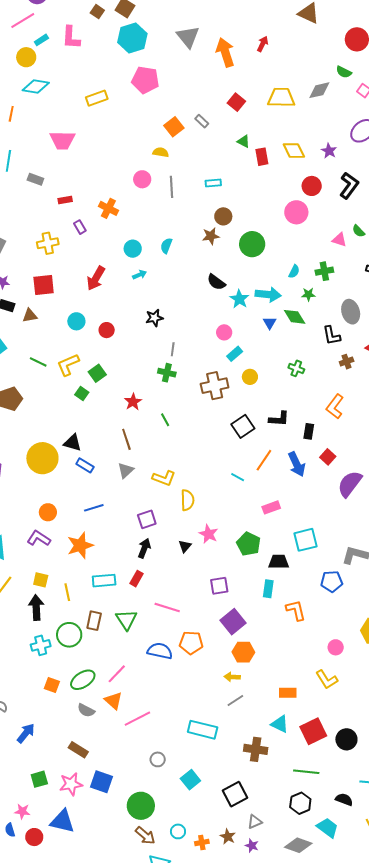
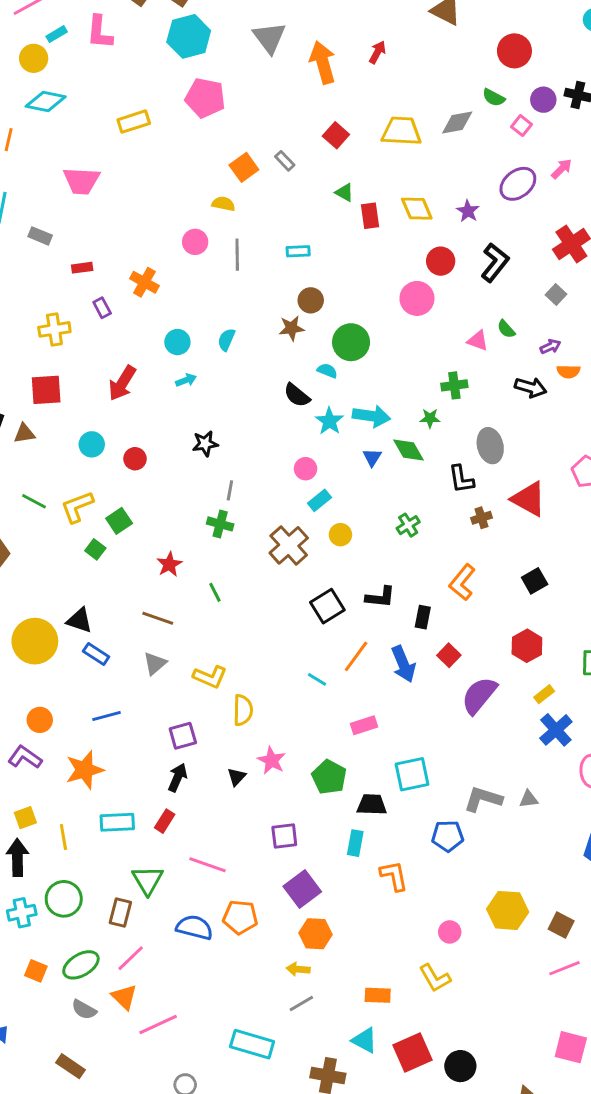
cyan semicircle: (294, 271) -> (327, 371), moved, turned -96
green cross: (296, 368) -> (408, 525), turned 35
brown cross: (215, 386) -> (289, 545), turned -32
brown line: (126, 439) -> (158, 618), turned -55
yellow square: (41, 580) -> (25, 818), turned -35
brown rectangle: (94, 621) -> (120, 912), moved

